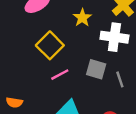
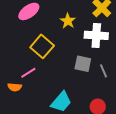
pink line: (60, 75) -> (28, 73), moved
orange semicircle: (14, 102) -> (15, 87), moved

